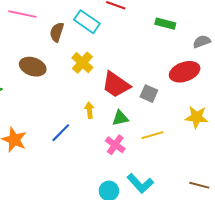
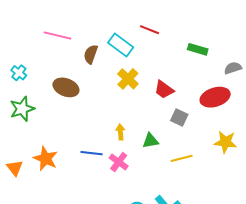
yellow cross: (82, 63) -> (128, 79), moved
red trapezoid: (116, 85) -> (164, 90), moved, size x0.7
blue line: (61, 133) -> (92, 153), turned 50
pink cross: (115, 145) -> (119, 162), moved

